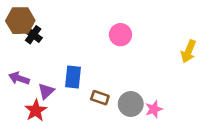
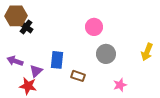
yellow arrow: (189, 51) -> (147, 52), moved
gray circle: (131, 104) -> (106, 54), moved
red star: (36, 110) -> (28, 86), turned -30

